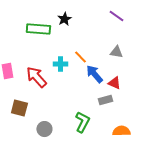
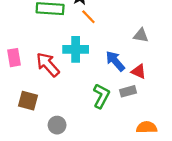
orange line: (80, 57) -> (88, 17), moved
cyan cross: (60, 64) -> (76, 49), size x1.5
green L-shape: (82, 122) -> (101, 96), moved

